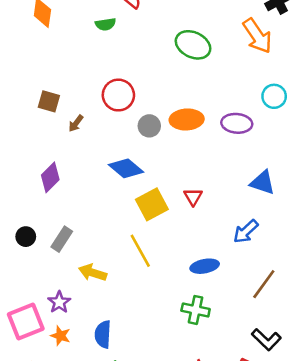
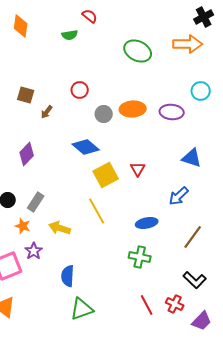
orange arrow: (257, 36) -> (188, 44), turned -56
red circle: (118, 95) -> (80, 90), size x0.7
orange star: (60, 336) -> (23, 226), moved

